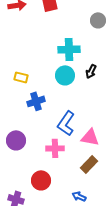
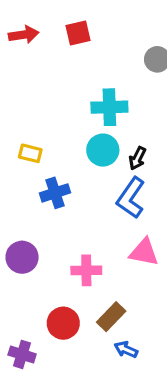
black arrow: (91, 71) -> (137, 158), moved
blue L-shape: (66, 123) -> (131, 198), moved
brown rectangle: (89, 164) -> (111, 317), moved

